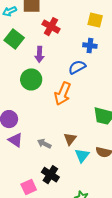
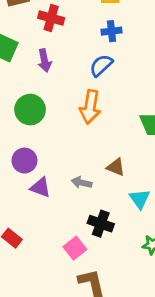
green circle: (31, 79) -> (30, 110), moved
brown triangle: (70, 139) -> (116, 167), turned -32
cyan triangle: (82, 155) -> (140, 199), moved

